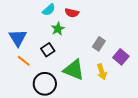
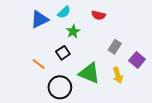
red semicircle: (72, 13) -> (98, 15), moved
blue triangle: (18, 38) -> (40, 19), moved, turned 36

